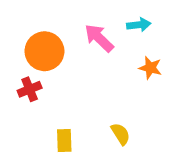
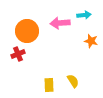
pink arrow: (99, 38) -> (60, 23), turned -48
yellow rectangle: (64, 141) -> (49, 85), moved

